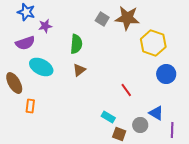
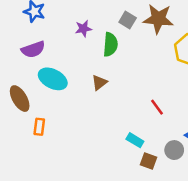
purple star: (45, 26) -> (83, 29), moved
green semicircle: (76, 44) -> (110, 45), moved

